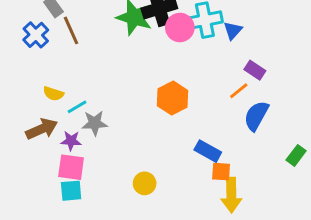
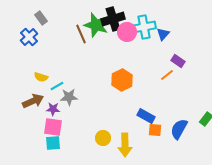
brown line: (71, 30) -> (81, 34), moved
blue semicircle: (256, 116) -> (179, 129), moved
yellow arrow: (231, 195) -> (125, 145), moved

